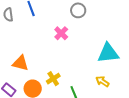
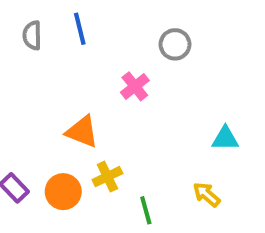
cyan triangle: (108, 53) -> (225, 138), size x0.6
orange triangle: (21, 63) -> (82, 132), moved

